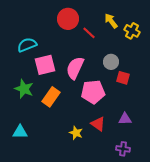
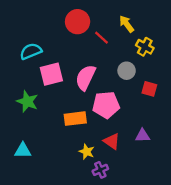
yellow cross: (132, 31) -> (145, 47), moved
red square: (123, 78) -> (149, 89), moved
orange rectangle: (51, 97) -> (75, 119), moved, turned 48
purple cross: (123, 149) -> (100, 170), moved, turned -32

